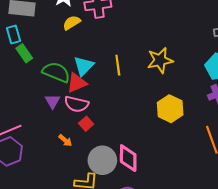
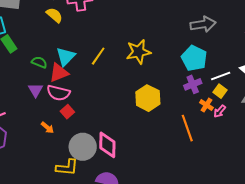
yellow semicircle: (72, 23) -> (54, 15), turned 72
yellow line: (118, 65) -> (98, 56), turned 42
green semicircle: (56, 72) -> (39, 62), size x0.6

